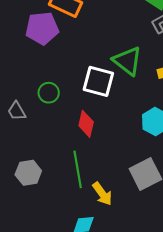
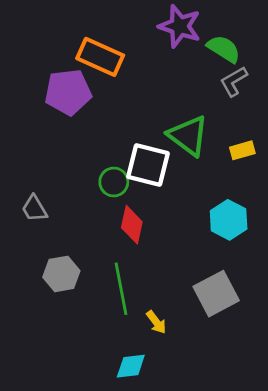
green circle: (49, 93) -> (114, 182), moved
gray hexagon: (28, 173) -> (61, 274), moved
yellow arrow: (102, 194) -> (156, 322), size x0.7

